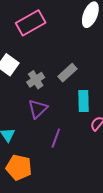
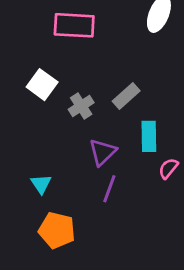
pink rectangle: (31, 23) -> (74, 25), turned 32
purple triangle: (38, 109) -> (103, 152), moved

